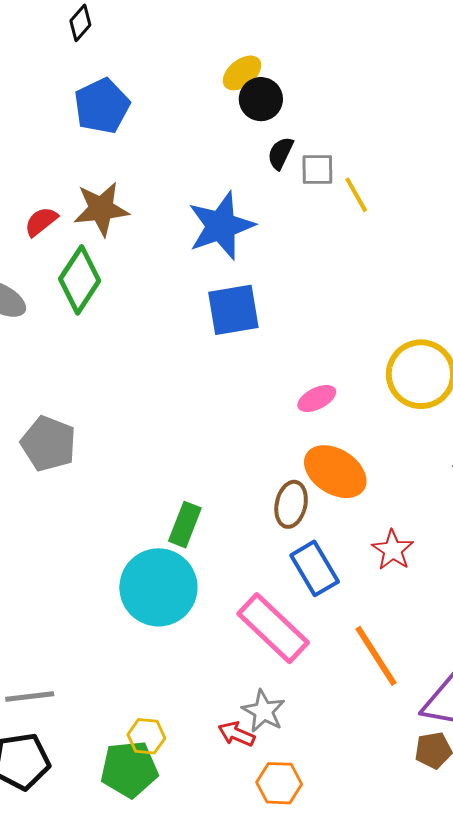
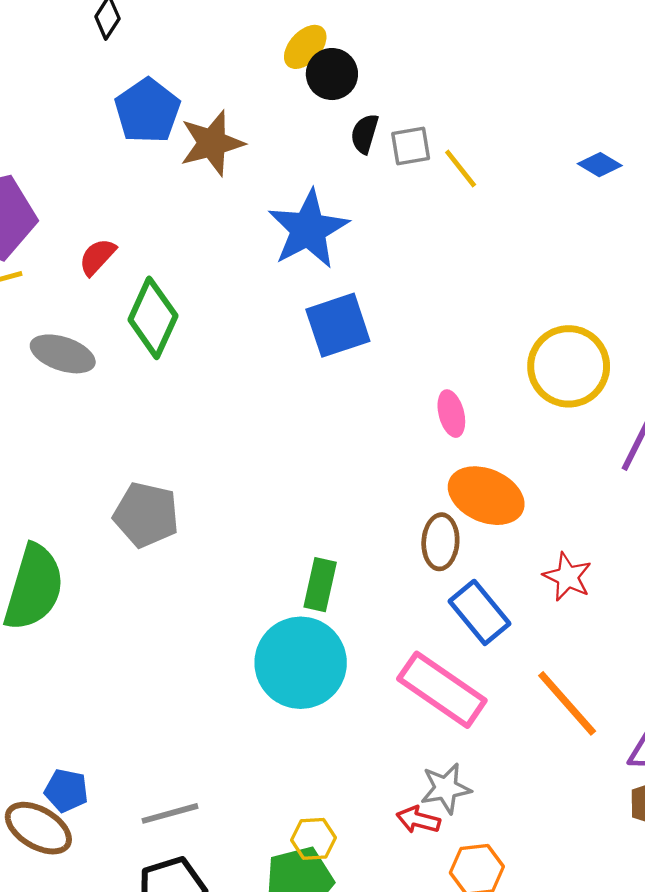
brown star: (101, 209) -> (212, 143), moved
pink ellipse: (317, 398) -> (451, 414), turned -69
gray star: (264, 711) -> (446, 788), turned -30

